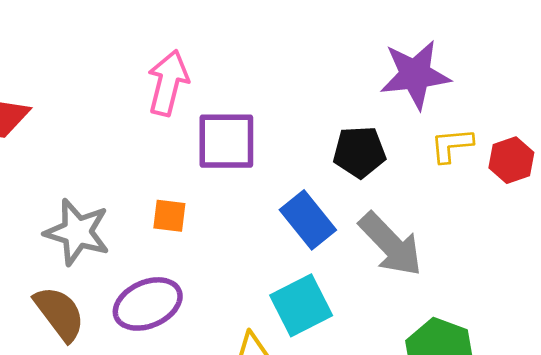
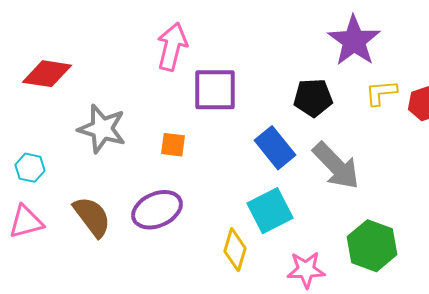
purple star: (415, 75) -> (354, 41), turned -30
gray star: (77, 232) -> (102, 129), moved

